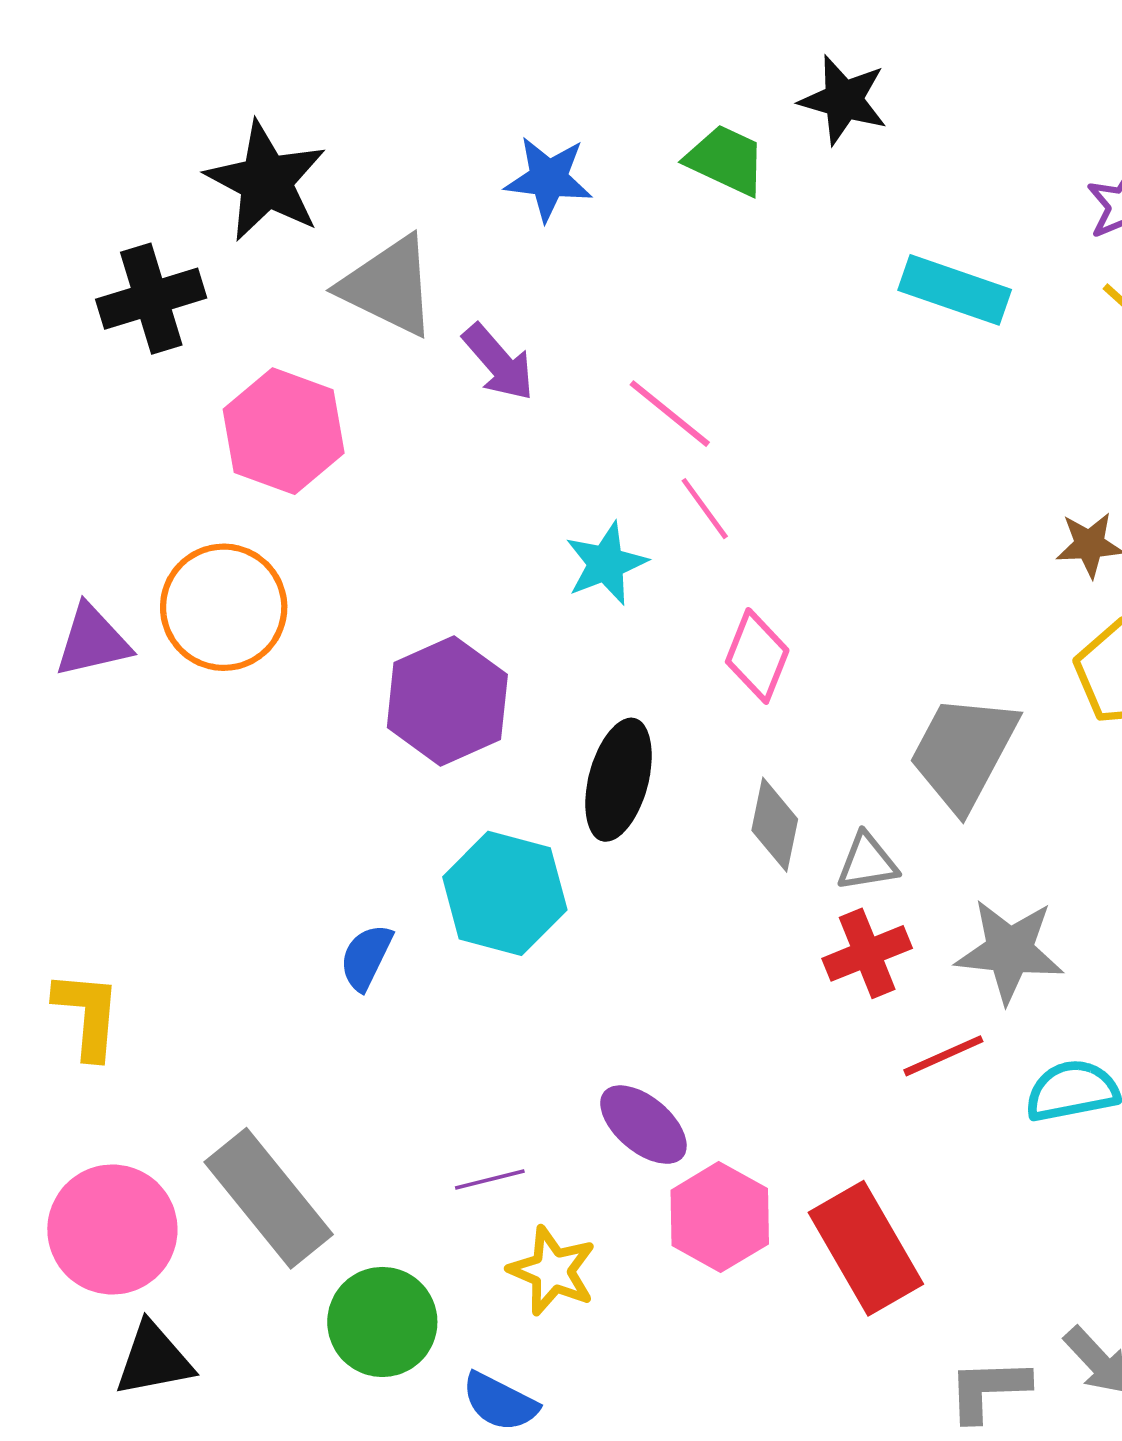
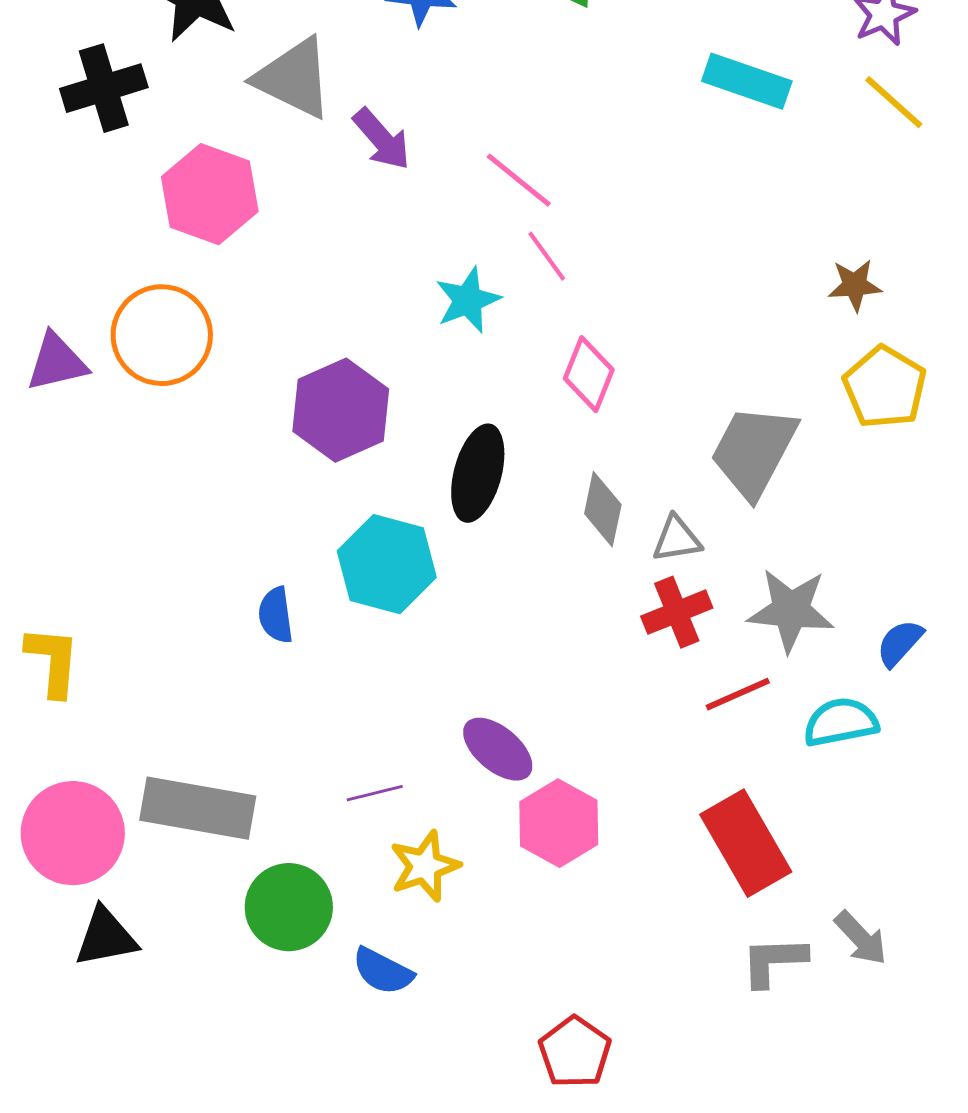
blue semicircle: (366, 957) -> (276, 615), turned -34
gray rectangle: (269, 1198) -> (198, 808), turned -41
red rectangle: (866, 1248) -> (746, 843), moved
yellow star: (552, 1271) -> (425, 866), turned 30

